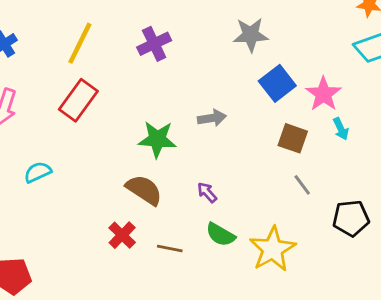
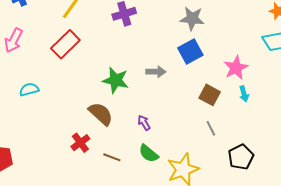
blue square: (277, 83) -> (190, 52), moved
black pentagon: (351, 218) -> (241, 157), turned -30

